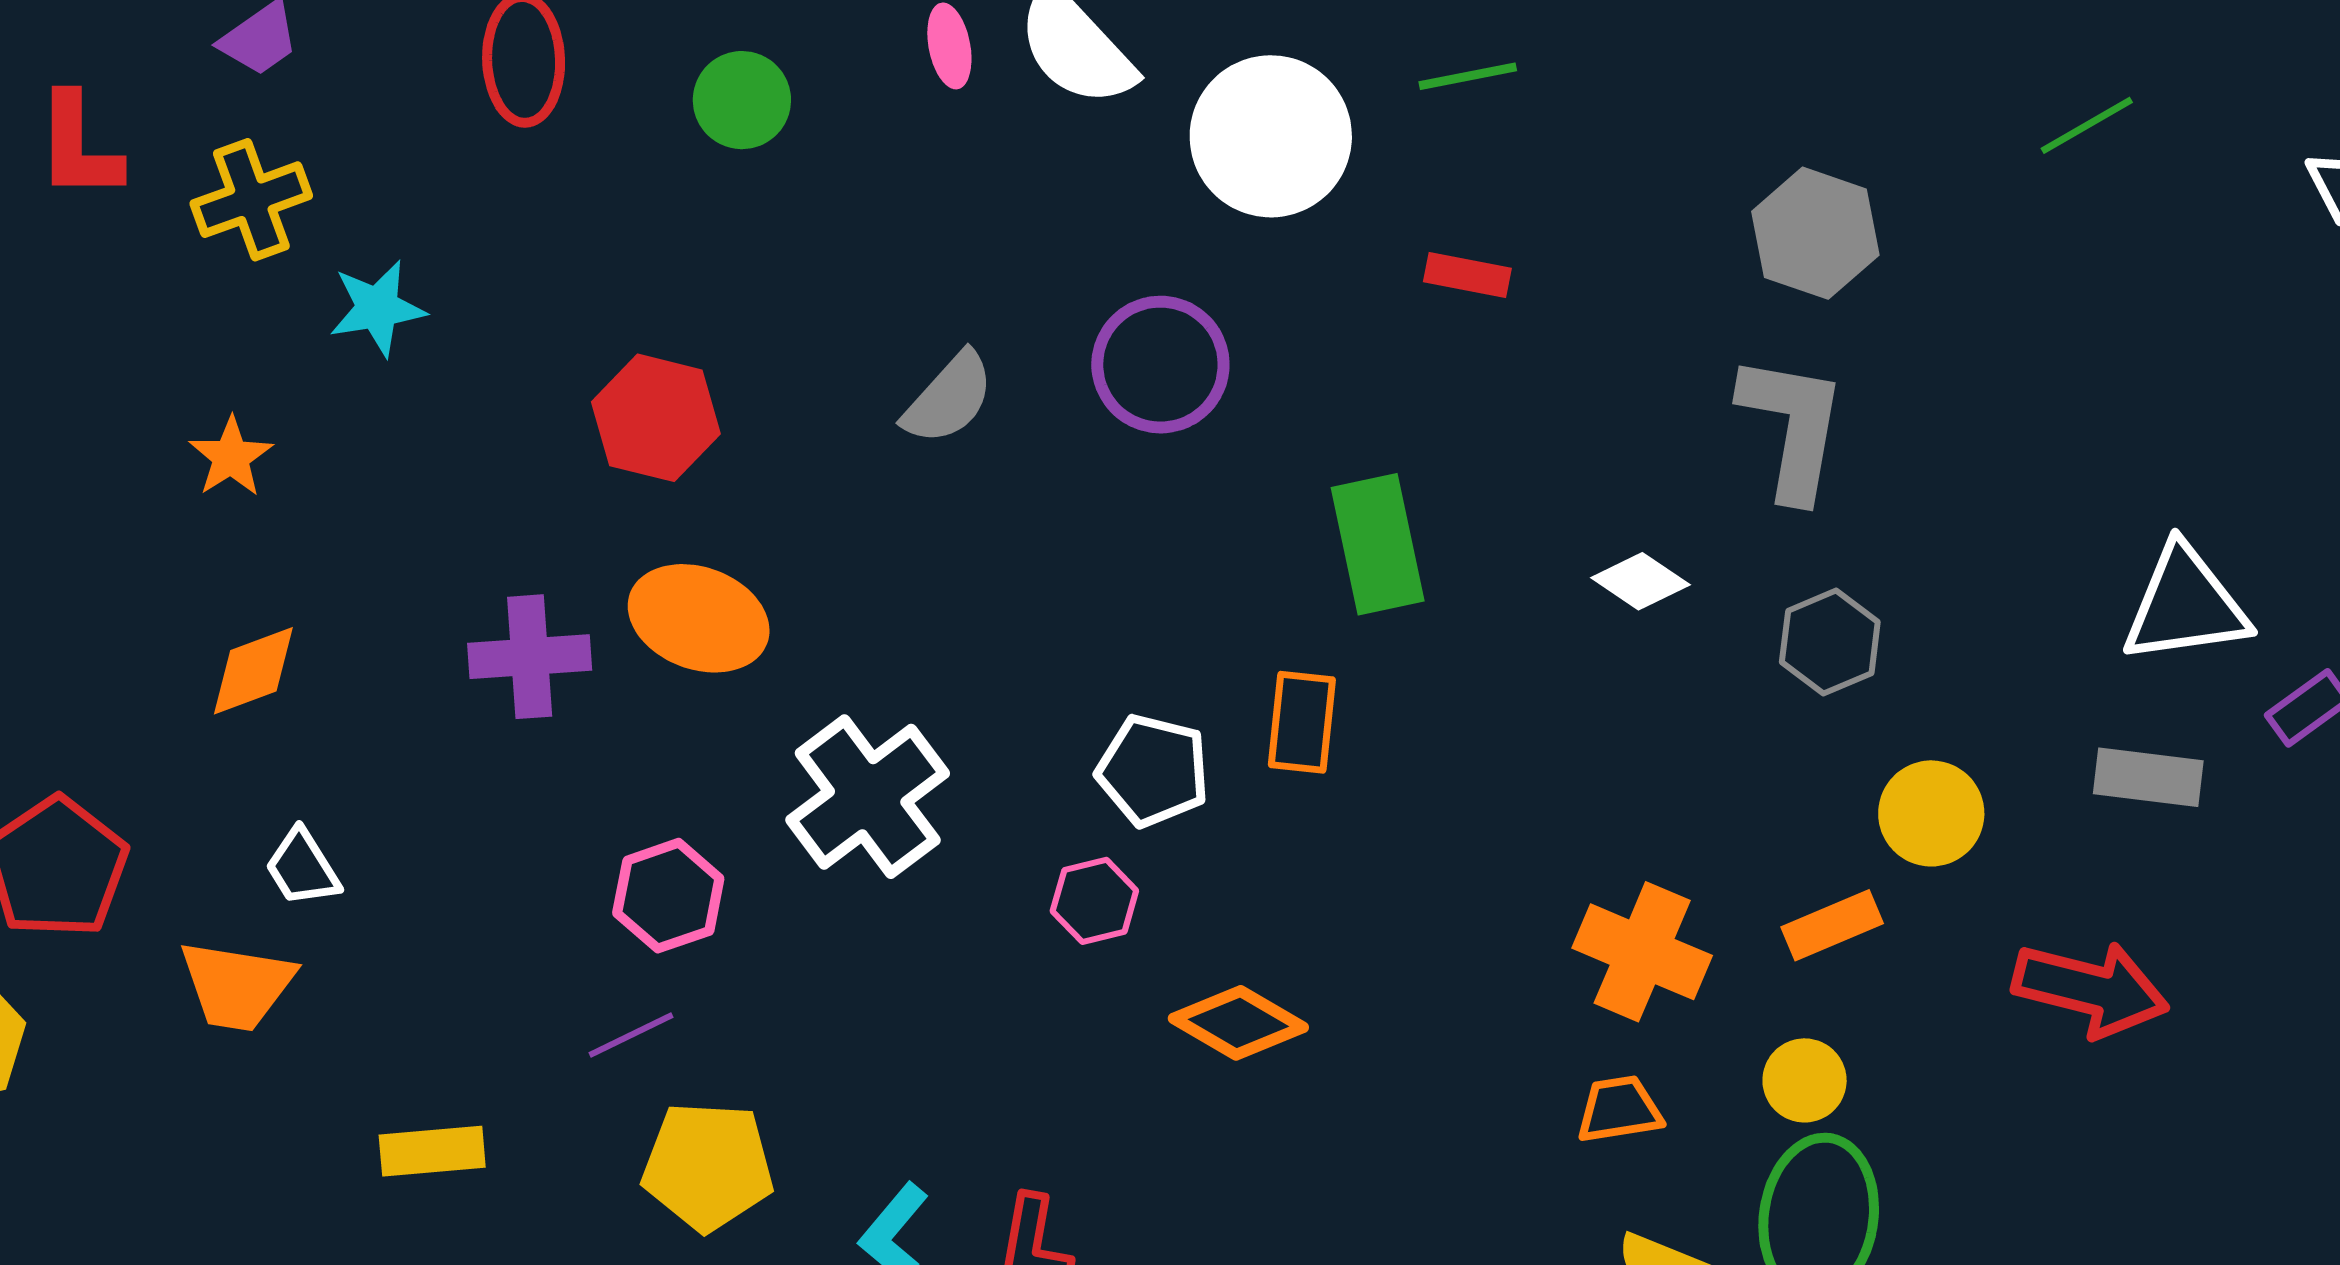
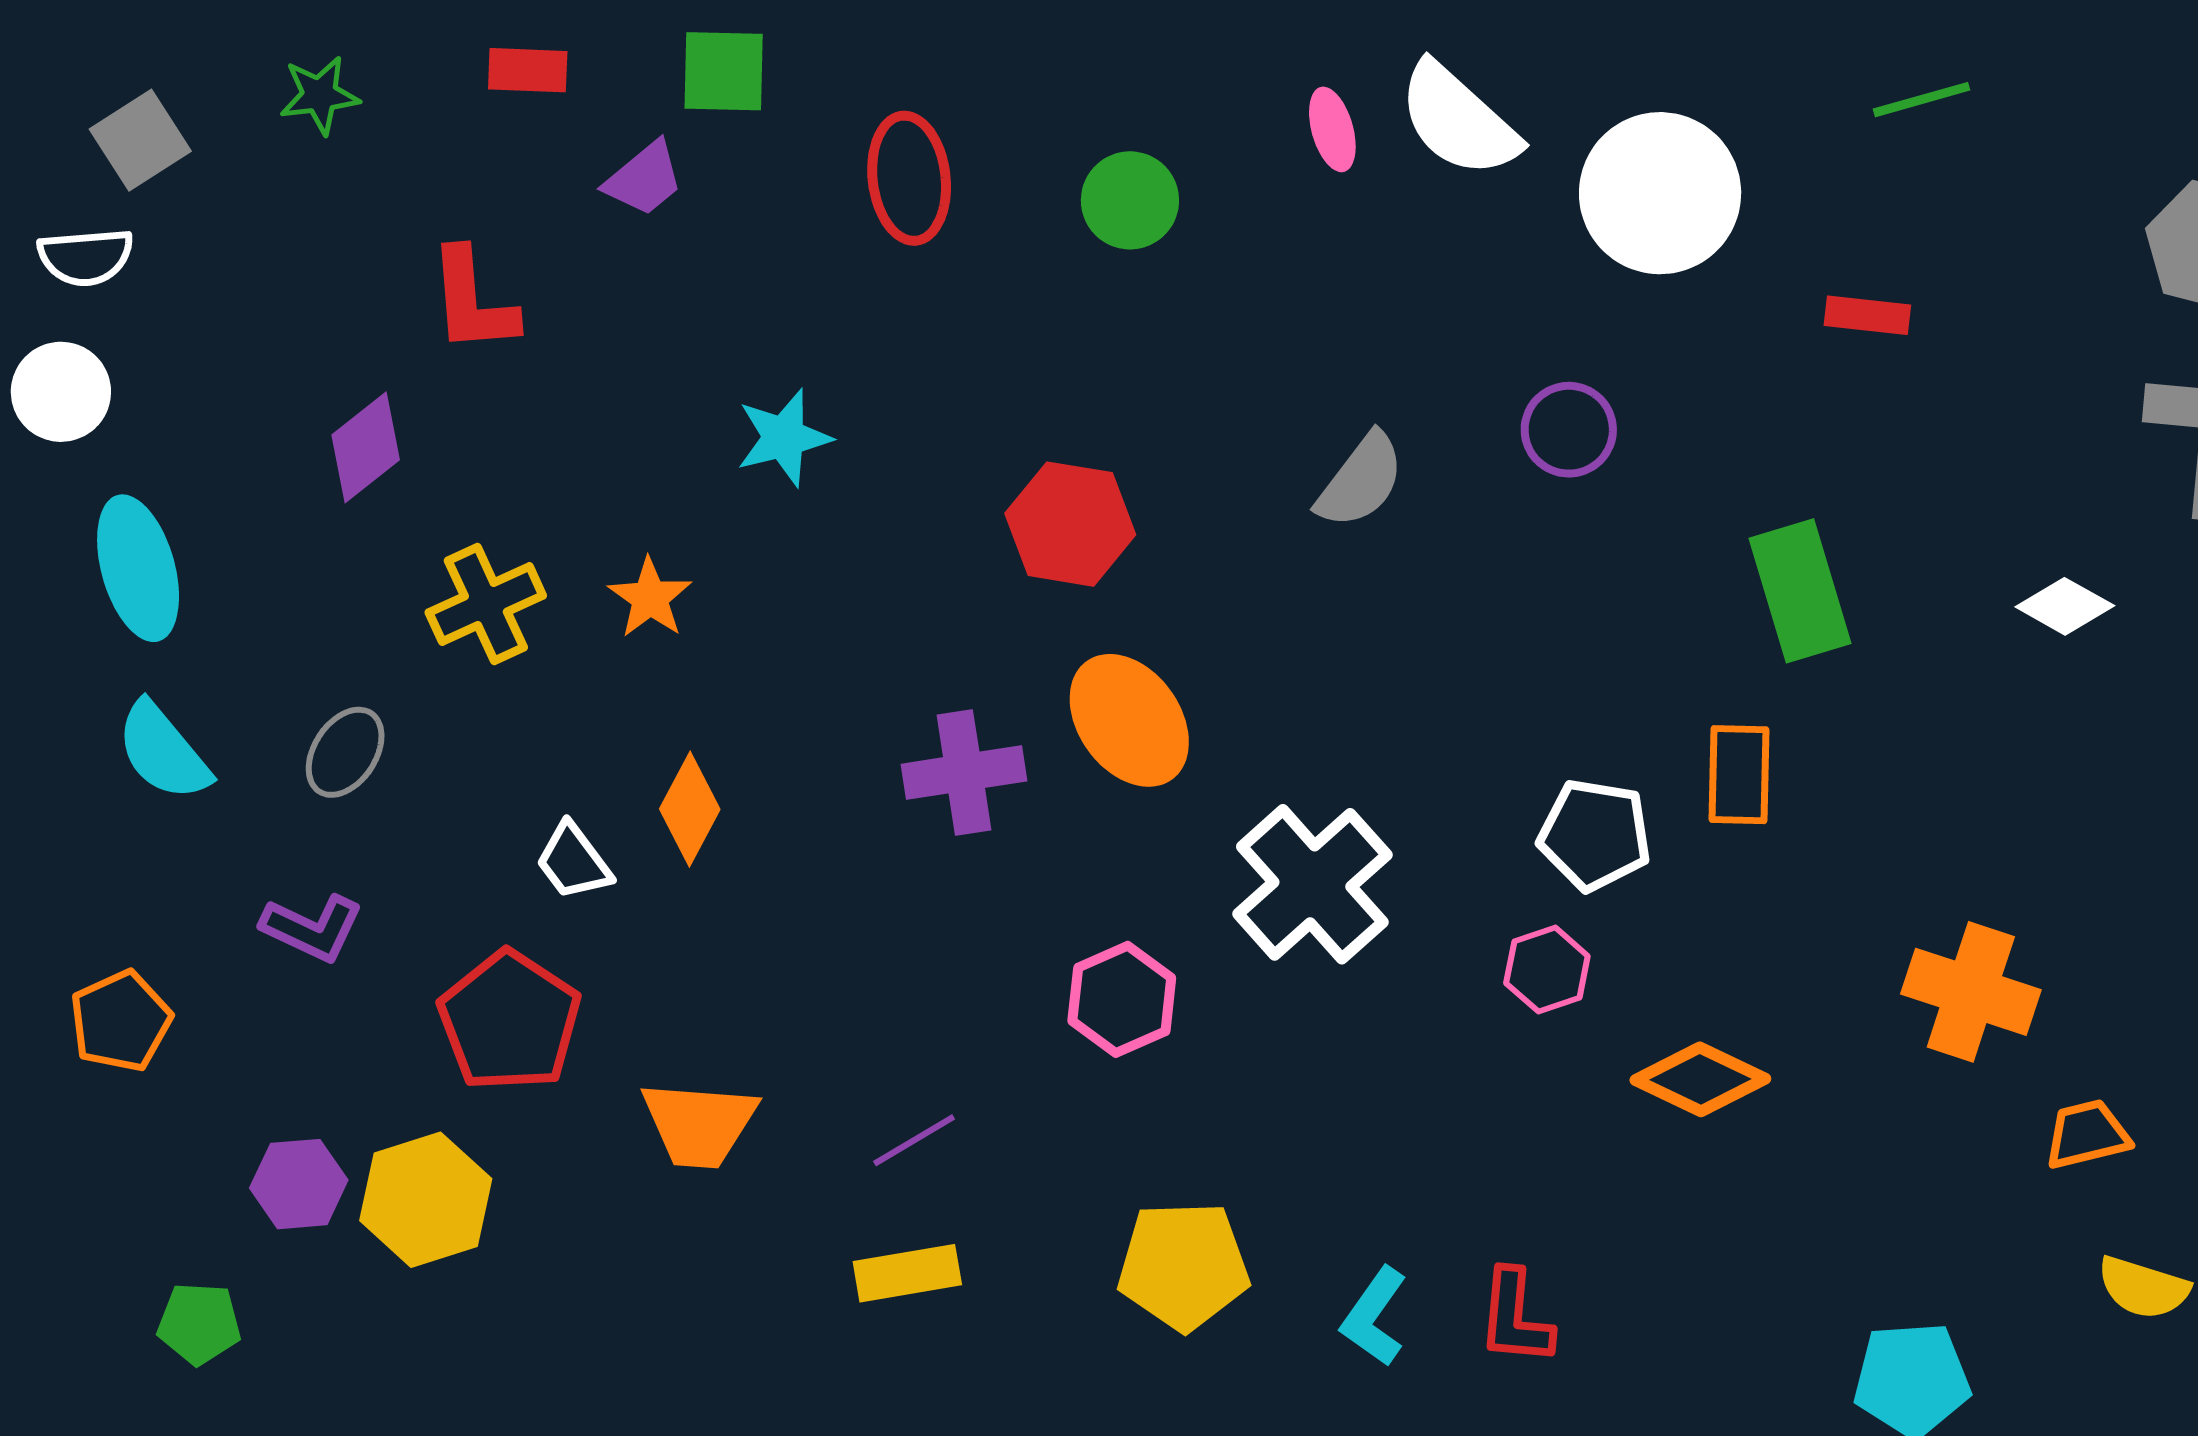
green line: (1468, 76) -> (1922, 100), moved
yellow cross: (251, 200) -> (486, 604), moved
purple circle: (1160, 365) -> (1569, 430), size x0.7
orange ellipse: (699, 618) -> (1129, 720), turned 39
orange diamond: (253, 671) -> (690, 809), turned -37
white trapezoid: (302, 868) -> (574, 861), moved
orange cross: (1642, 952) -> (1971, 992), moved
purple line: (631, 1035) -> (914, 1140), moved

